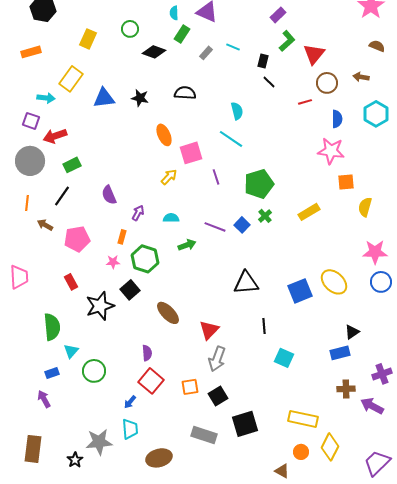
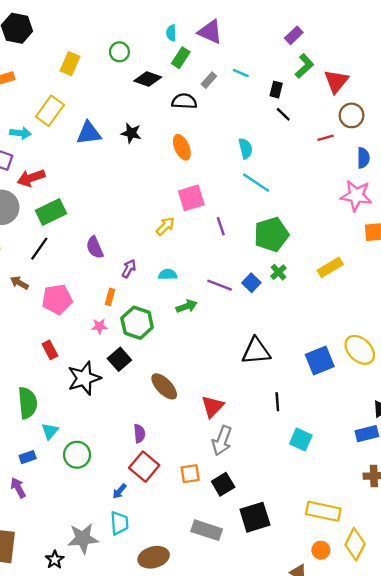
black semicircle: (185, 93) -> (184, 101), moved
orange ellipse: (164, 135) -> (182, 147), moved
cyan line: (231, 139) -> (256, 183), moved
green rectangle: (72, 165) -> (51, 212), size x1.4

